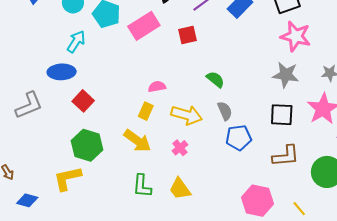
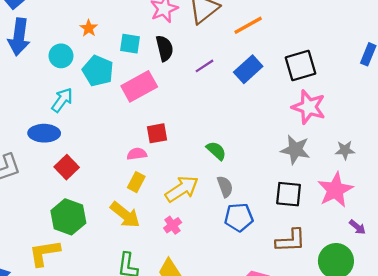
red square: (188, 35) -> (157, 133), moved
pink semicircle: (157, 87) -> (137, 154), moved
yellow arrow: (187, 115) -> (182, 189), turned -52

